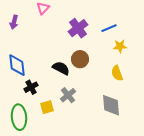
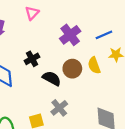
yellow semicircle: (117, 73) -> (94, 65), moved
black cross: (31, 87) -> (32, 59), moved

